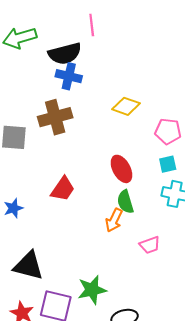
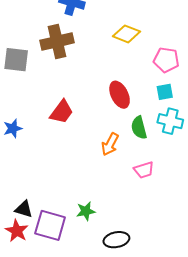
green semicircle: (125, 202) -> (139, 128), moved
black triangle: (28, 266) -> (24, 209), moved, size x0.6
green star: (92, 290) -> (86, 211), size x0.7

